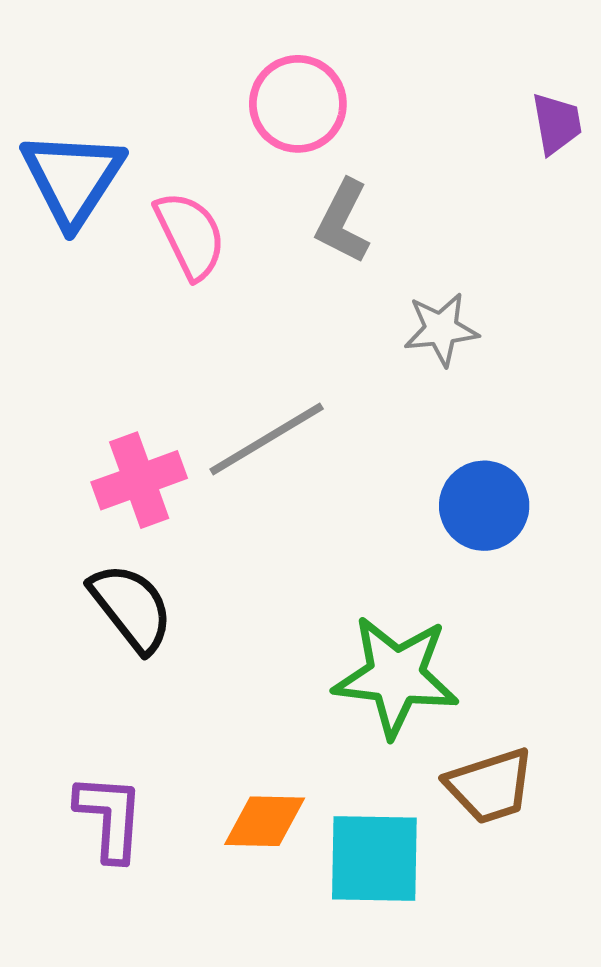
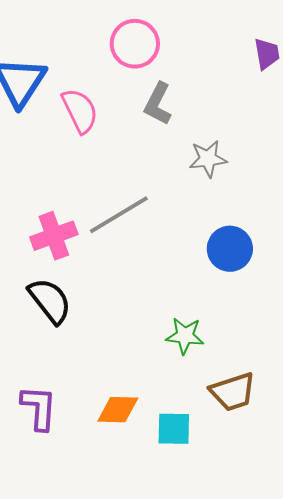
green star: (396, 676) -> (185, 336), size x0.6
cyan square: (374, 858) -> (174, 429), size x0.7

